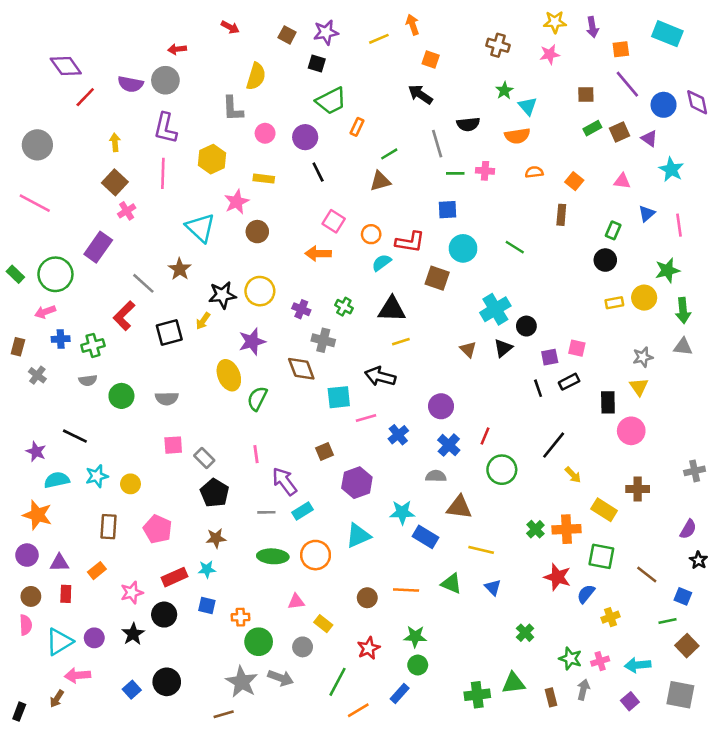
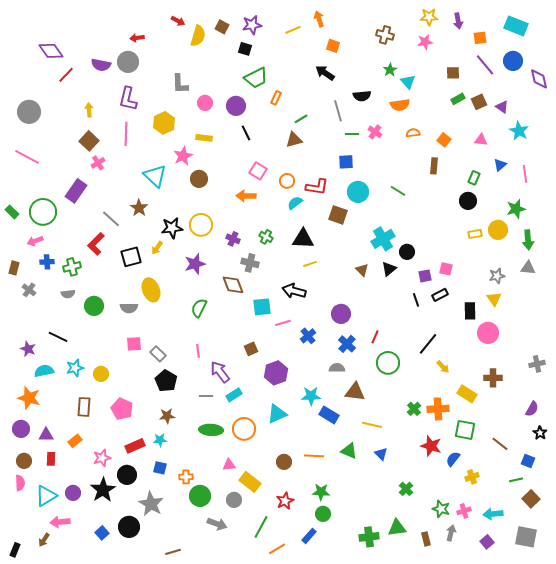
yellow semicircle: (256, 76) -> (198, 36), moved
blue circle: (664, 105) -> (513, 61), moved
pink cross: (485, 171) -> (375, 132), turned 32
yellow ellipse: (229, 375) -> (151, 290), moved
yellow rectangle: (323, 624) -> (250, 482), size x1.5
black star: (133, 634) -> (103, 490), size x1.4
gray star: (242, 682) -> (151, 504), moved

